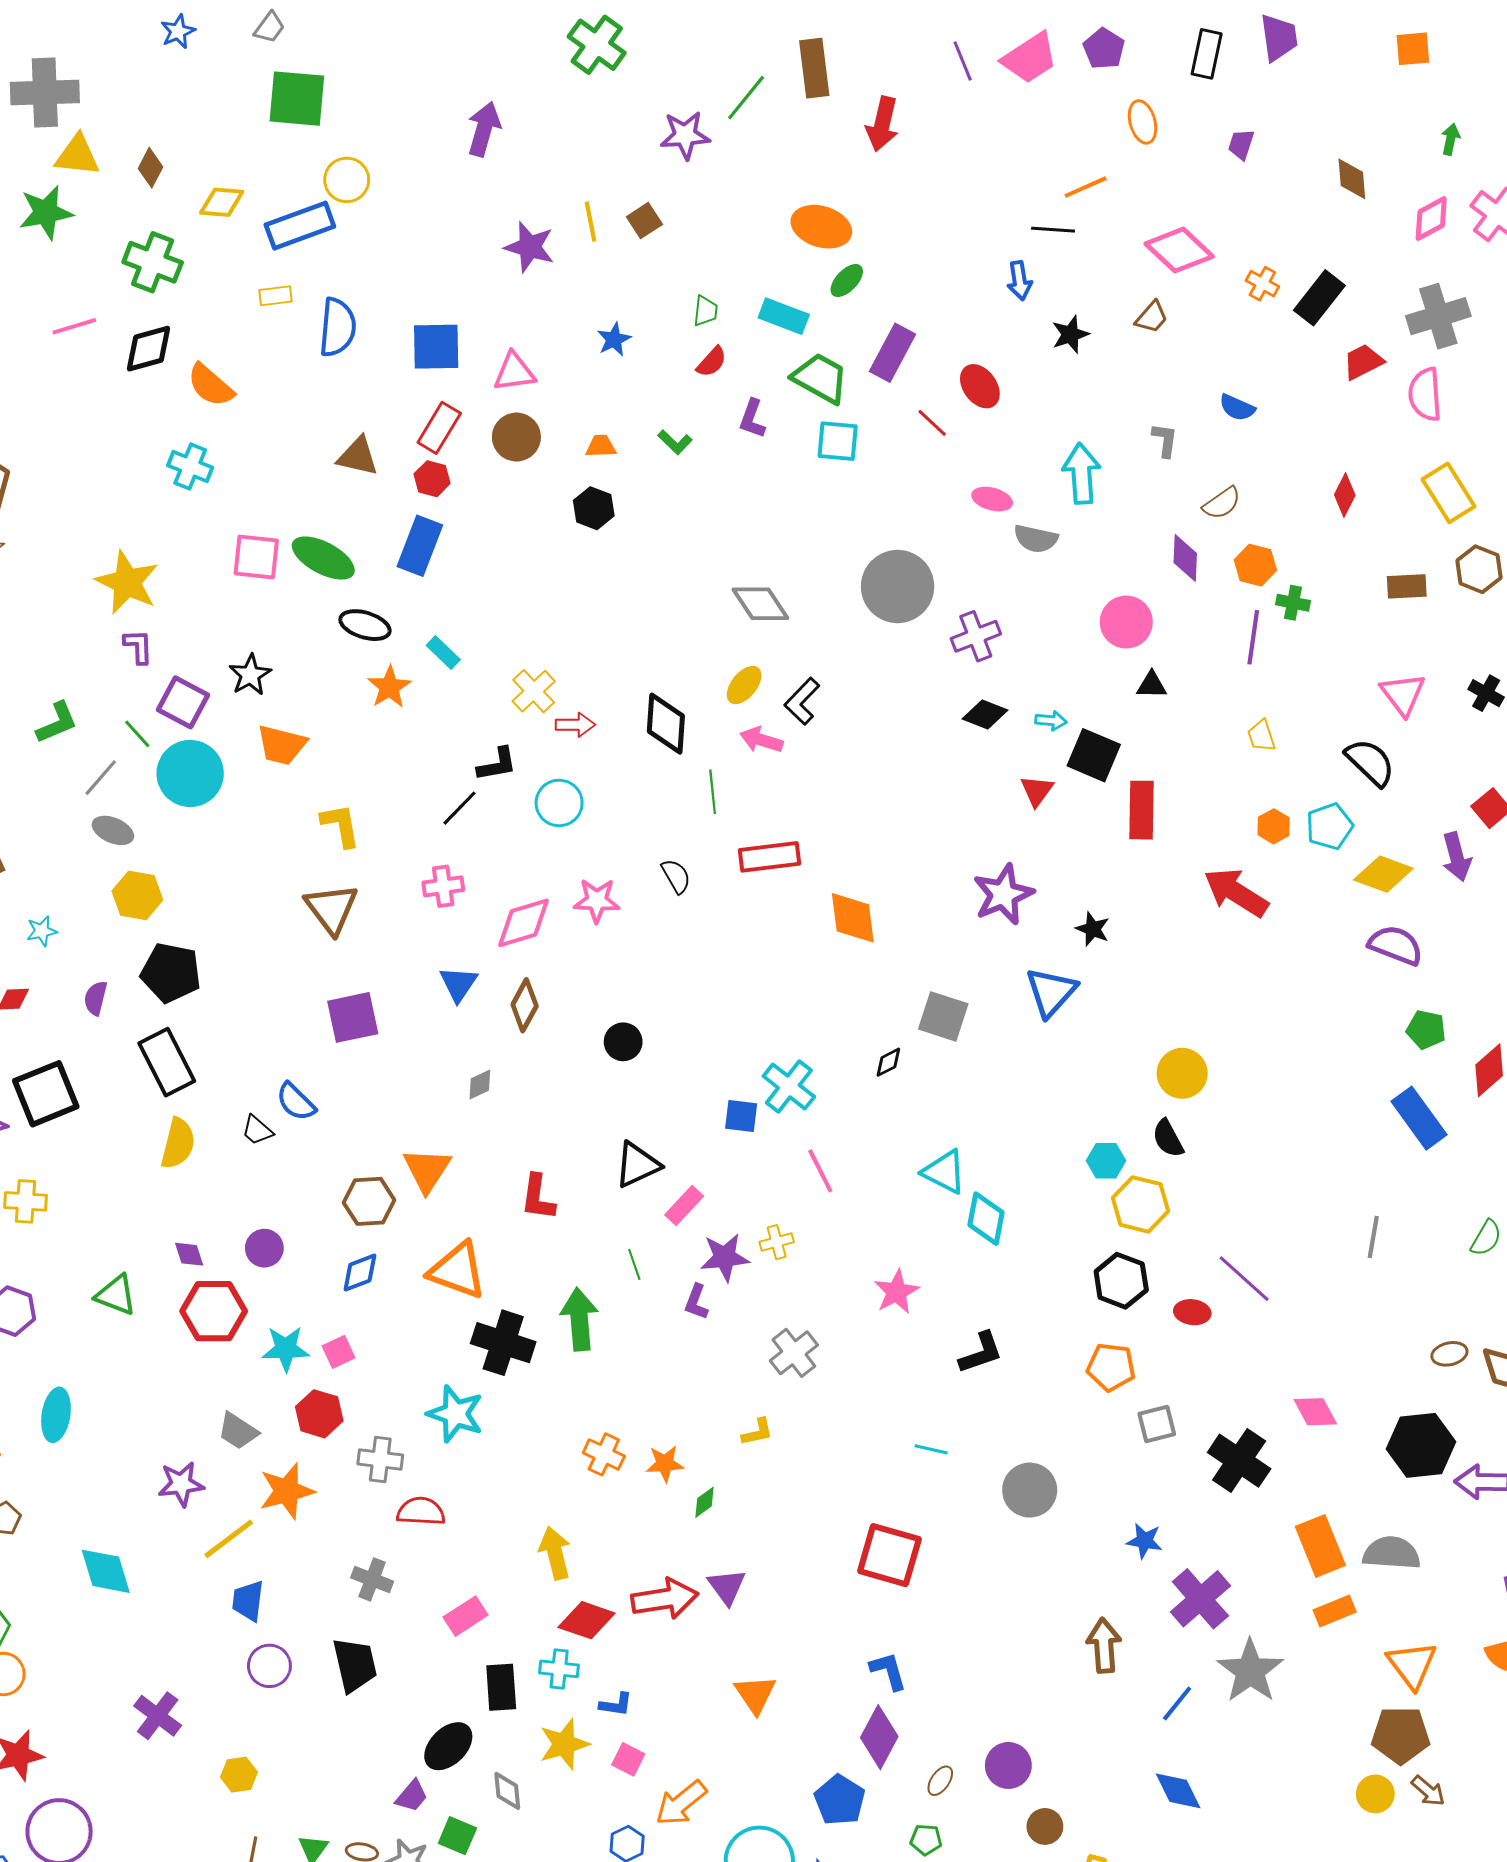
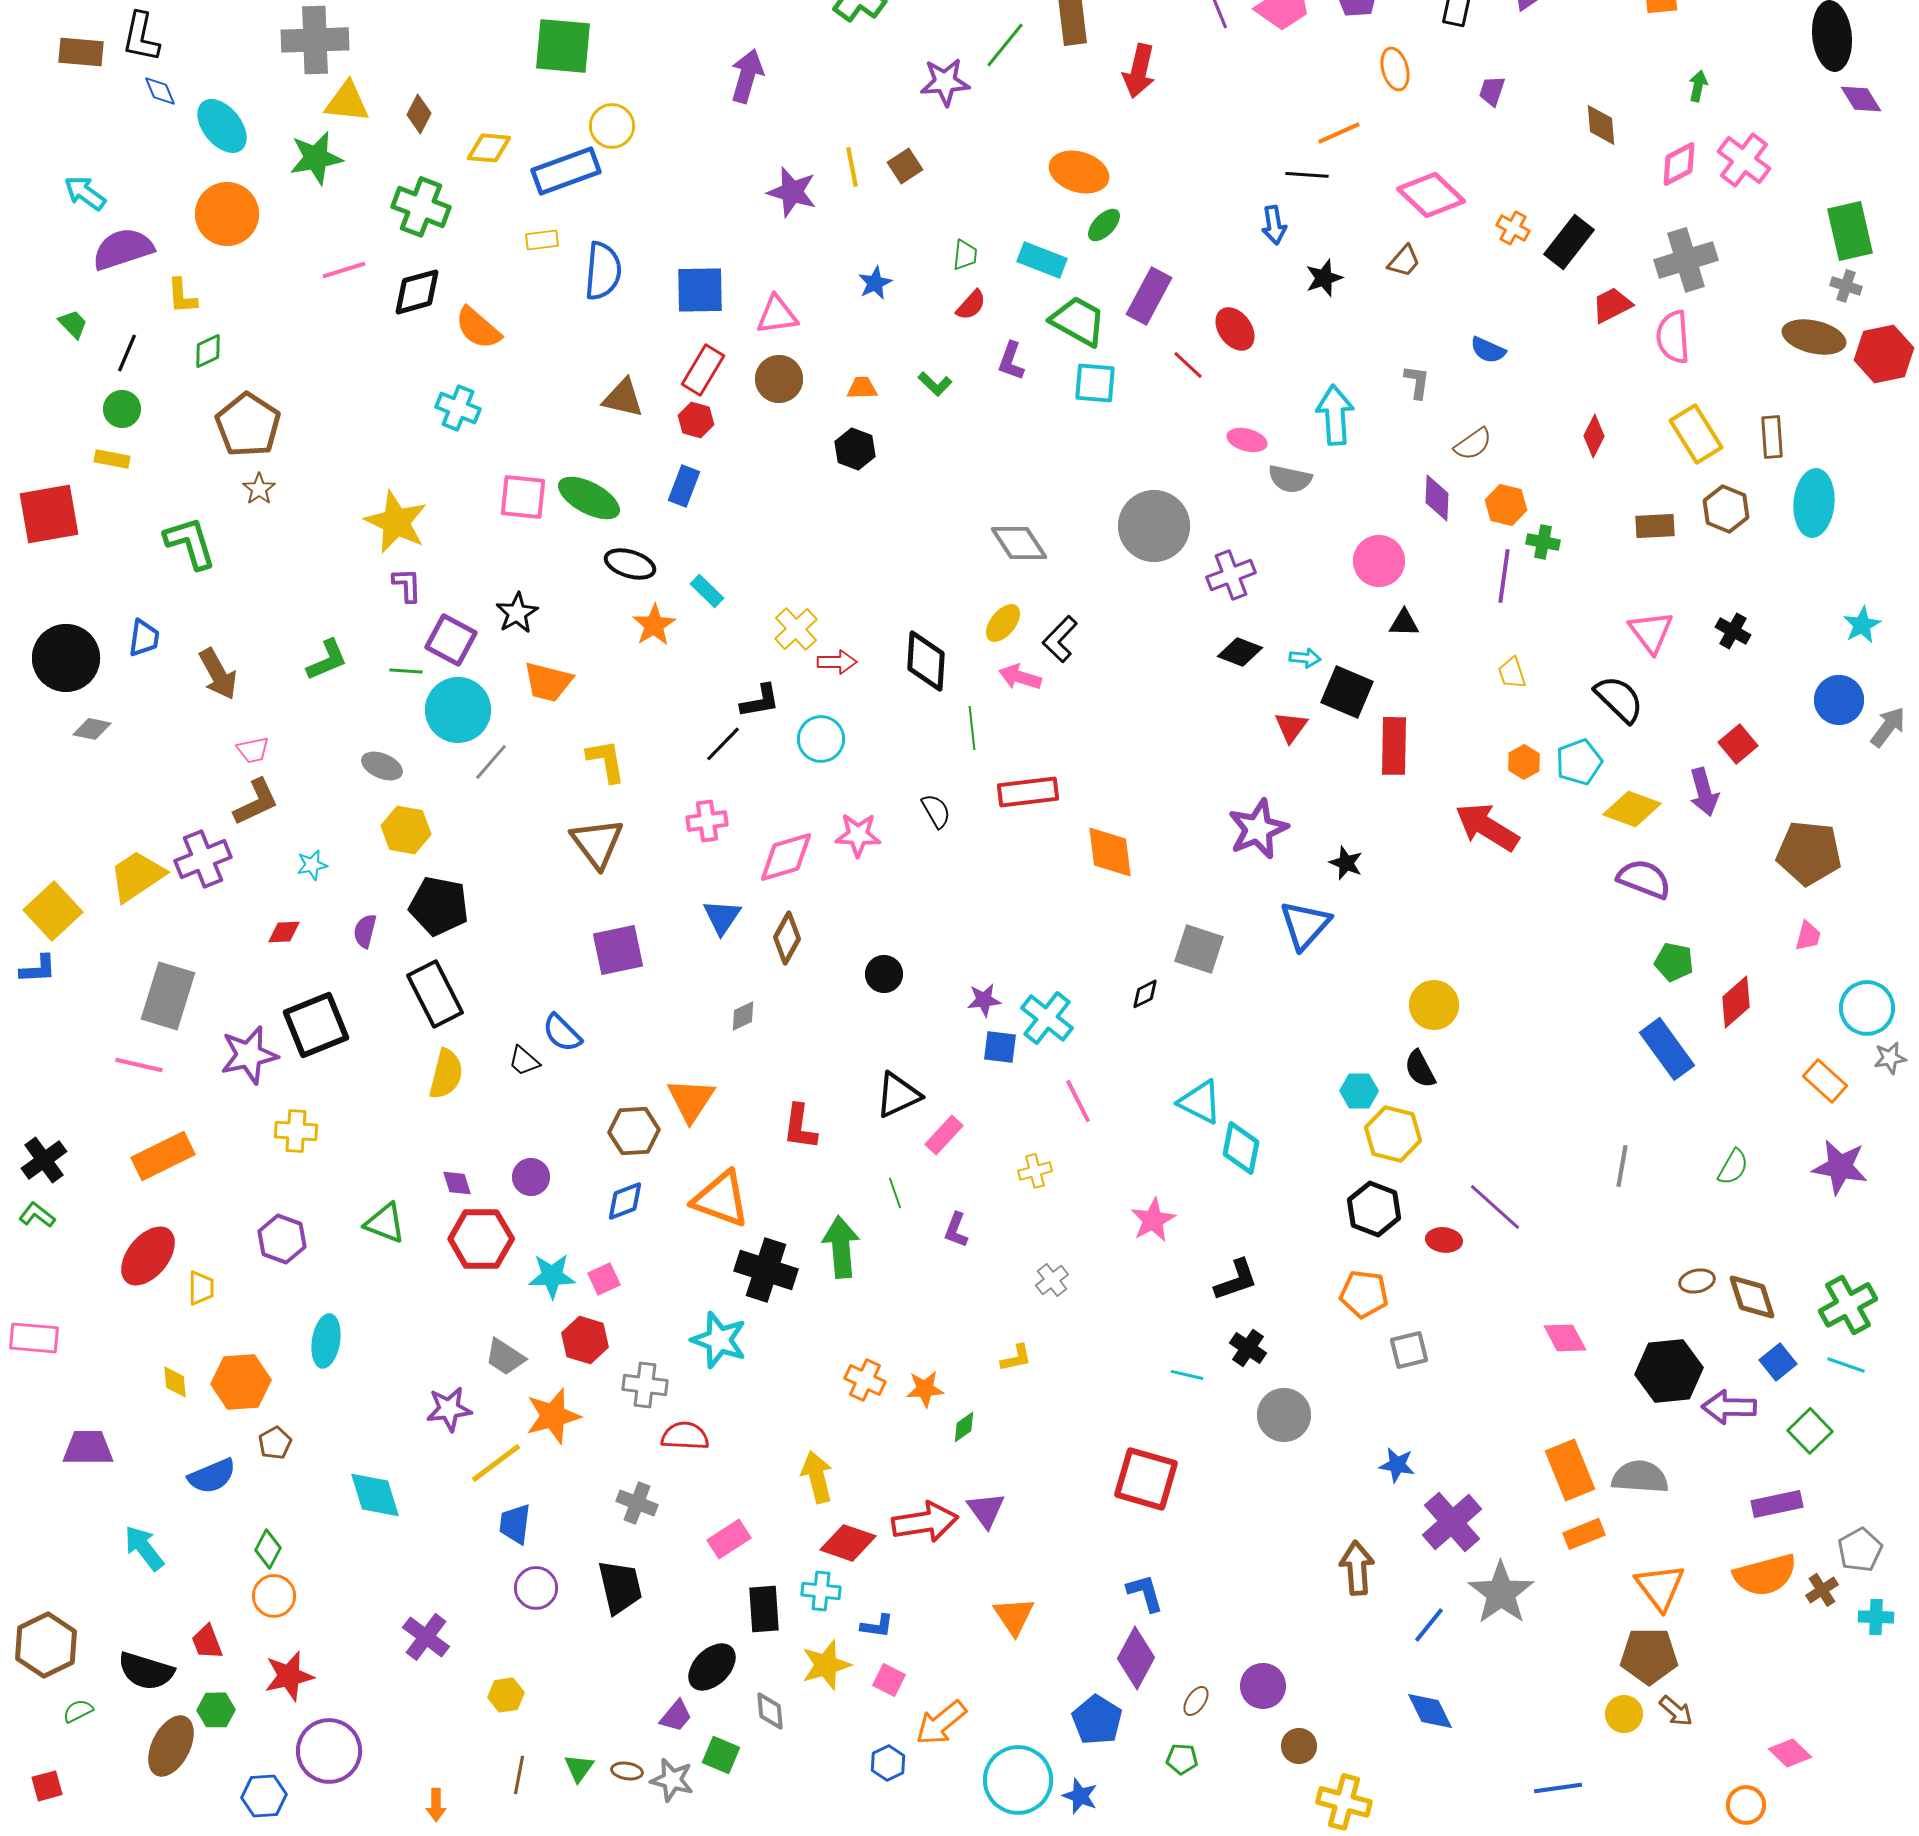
blue rectangle: (420, 546) -> (684, 486), size x0.7
green line: (137, 734) -> (406, 671), turned -44
gray line: (101, 778) -> (491, 762), moved
purple star: (725, 1257) -> (984, 1000), moved, size x0.7
gray cross: (794, 1353) -> (1052, 1280), size x0.7
black cross: (1239, 1461) -> (1248, 1348), moved, size x0.6

